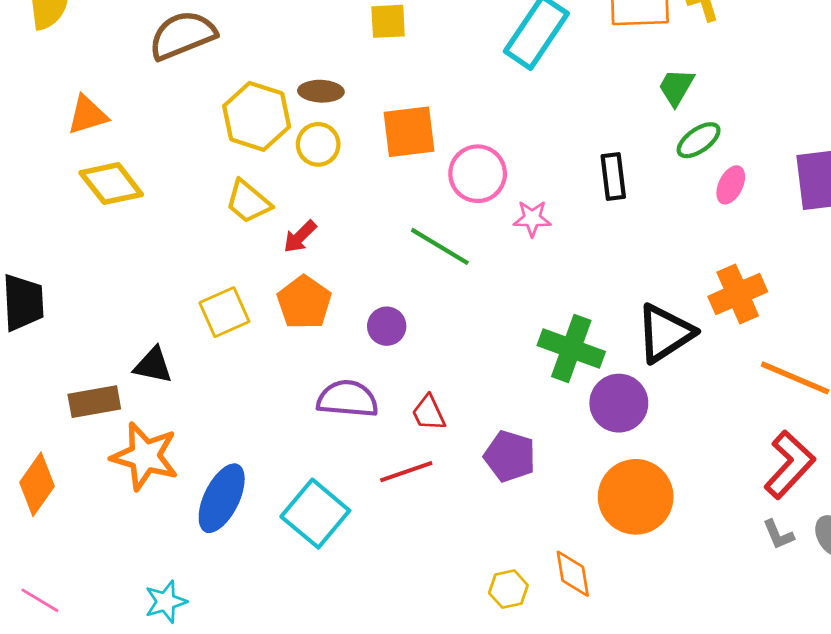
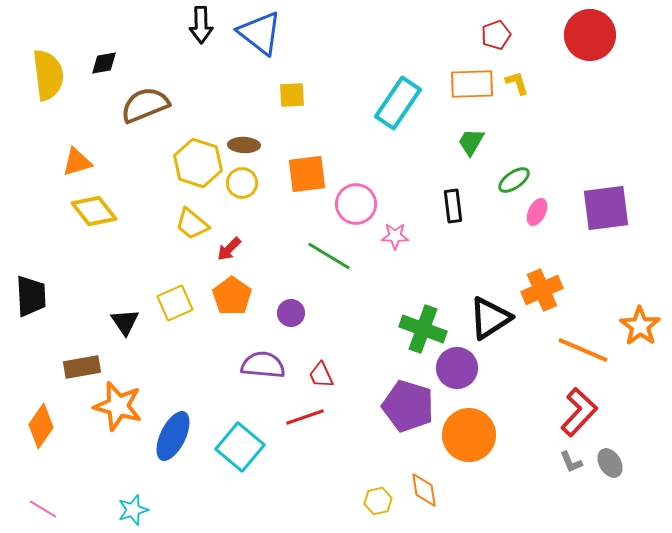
green trapezoid: (676, 87) -> (471, 142), moved
black triangle: (153, 365) -> (125, 322), moved, turned 44
purple pentagon: (510, 456) -> (408, 406), moved, size x1.4

